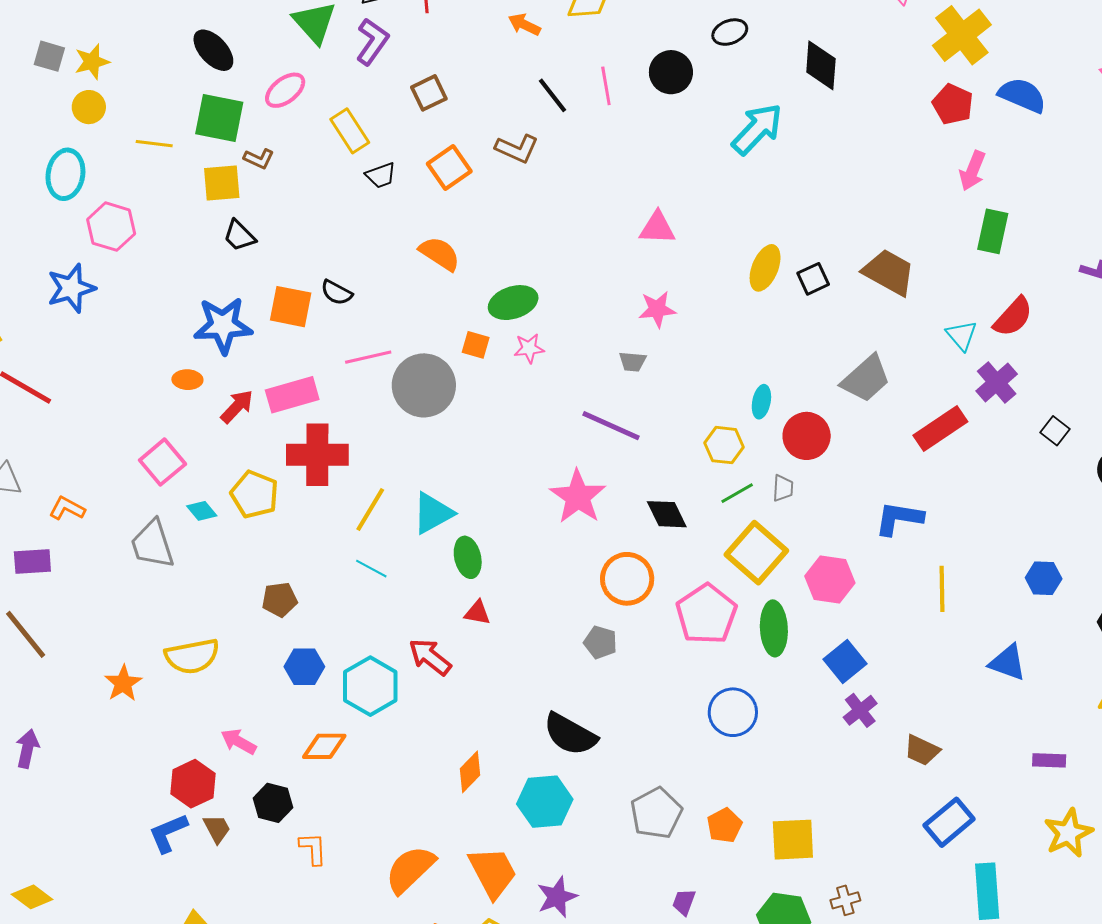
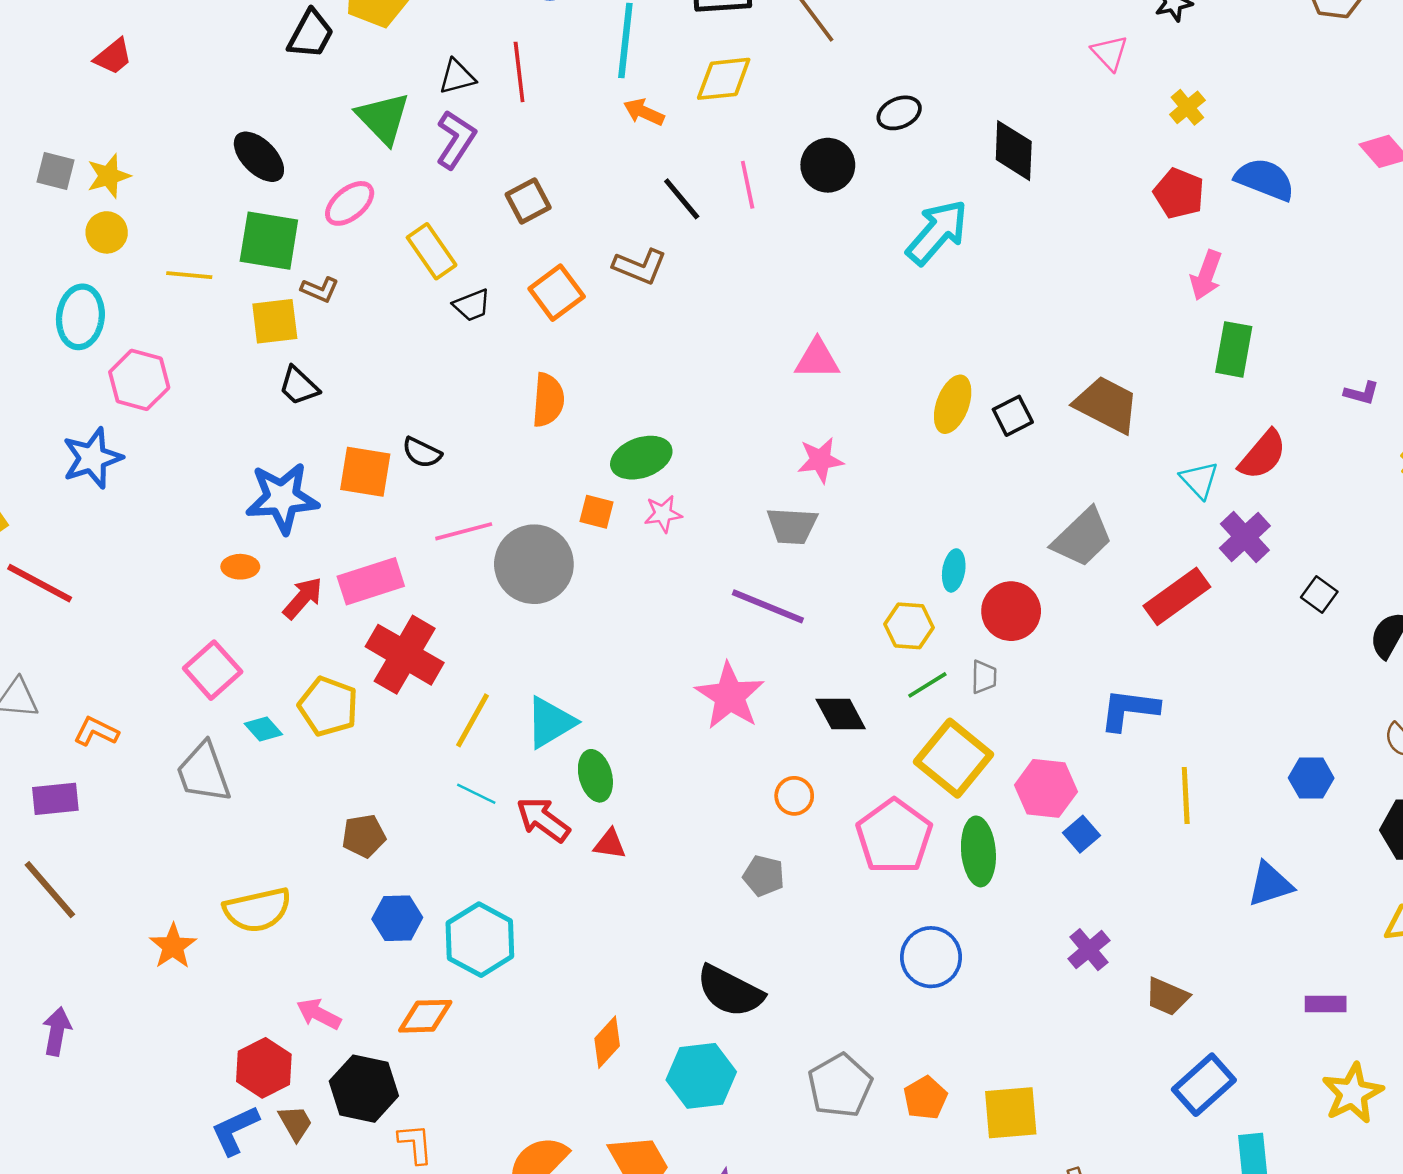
yellow cross: (962, 35) -> (1187, 107), size x0.5
orange semicircle: (440, 254) -> (548, 400), turned 63
gray trapezoid: (633, 362) -> (792, 526), size x1.5
red cross: (317, 455) -> (405, 655), turned 32
orange circle: (627, 579) -> (794, 796), size x0.6
red arrow: (430, 657) -> (543, 820), moved
blue square: (845, 661) -> (1081, 834), moved, size x0.7
blue triangle: (1008, 663) -> (1270, 884), turned -36
black hexagon: (273, 803) -> (364, 1089), size x1.4

